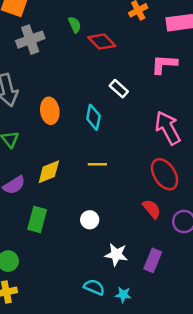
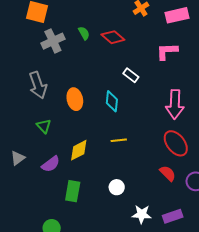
green semicircle: (75, 25) -> (84, 33), moved
pink arrow: (168, 128) -> (175, 104), turned -144
purple rectangle: (153, 260) -> (173, 216), turned 54

